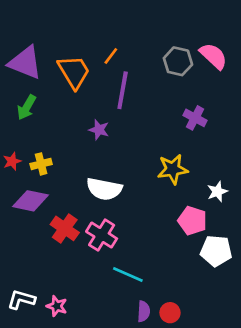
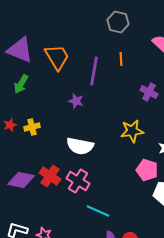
orange line: (111, 56) -> (121, 59), moved, turned -40
gray hexagon: (178, 61) -> (118, 22), moved
purple diamond: (30, 201) -> (21, 180), moved

